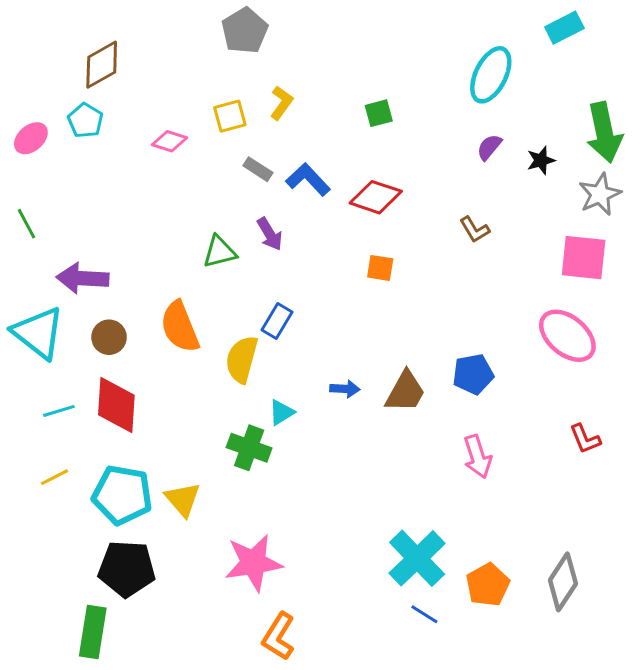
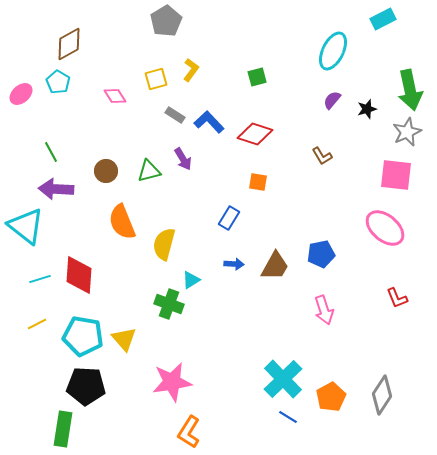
pink diamond: (169, 141) -> (115, 96), turned 40
green line: (26, 224) -> (51, 152), moved
blue rectangle: (277, 321) -> (229, 218), moved
brown circle: (109, 337) -> (106, 171), moved

